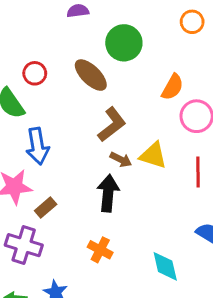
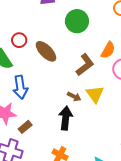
brown ellipse: (91, 75) -> (46, 51), moved
brown L-shape: (112, 125) -> (85, 65), moved
yellow triangle: (153, 155) -> (95, 94), turned 36

